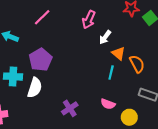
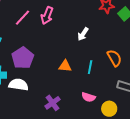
pink arrow: (89, 20) -> (47, 16), moved
orange triangle: (118, 53) -> (65, 66), moved, turned -32
white semicircle: (35, 88) -> (18, 85), turned -96

